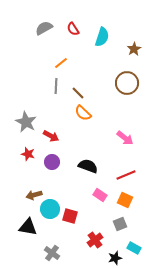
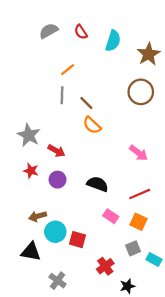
brown star: (134, 49) -> (149, 54), size x1.5
cyan rectangle: (134, 248) -> (154, 260), moved

